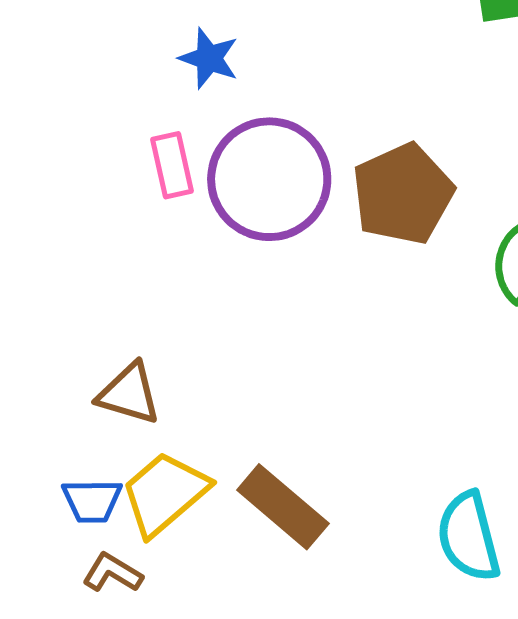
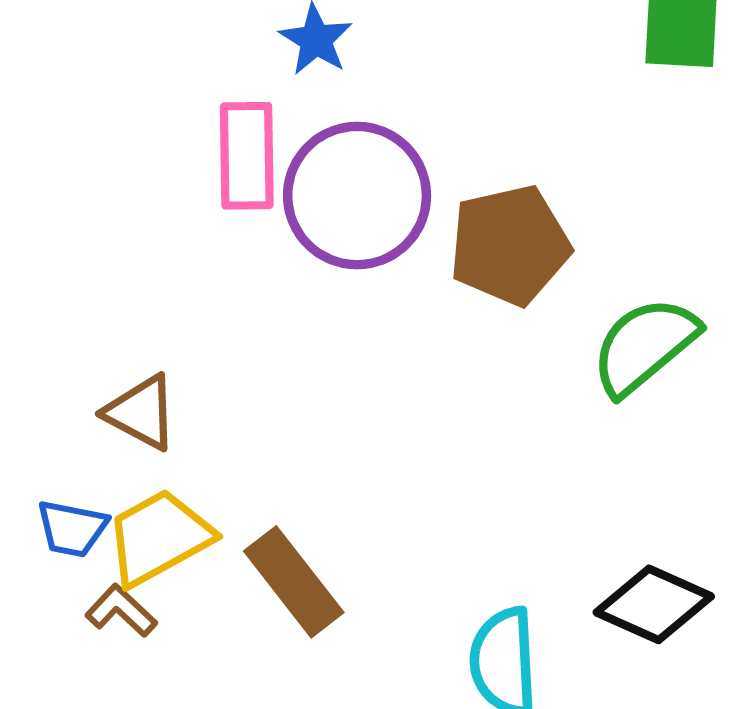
pink rectangle: (172, 165) -> (247, 156), size x1.4
brown L-shape: (112, 573) -> (121, 611), moved

